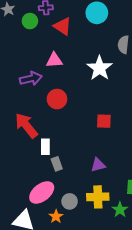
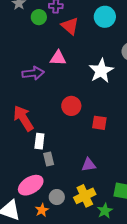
red circle: (57, 99) -> (71, 106), moved
yellow cross: (98, 197) -> (85, 196), turned -30

